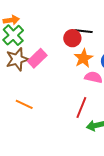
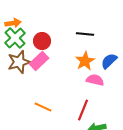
red circle: (72, 38) -> (42, 41), moved
orange line: (24, 104) -> (43, 107), moved

